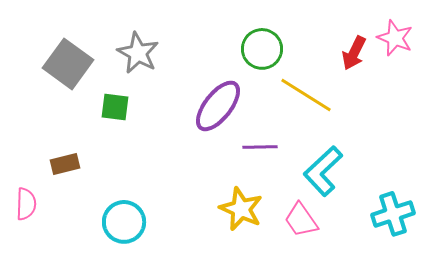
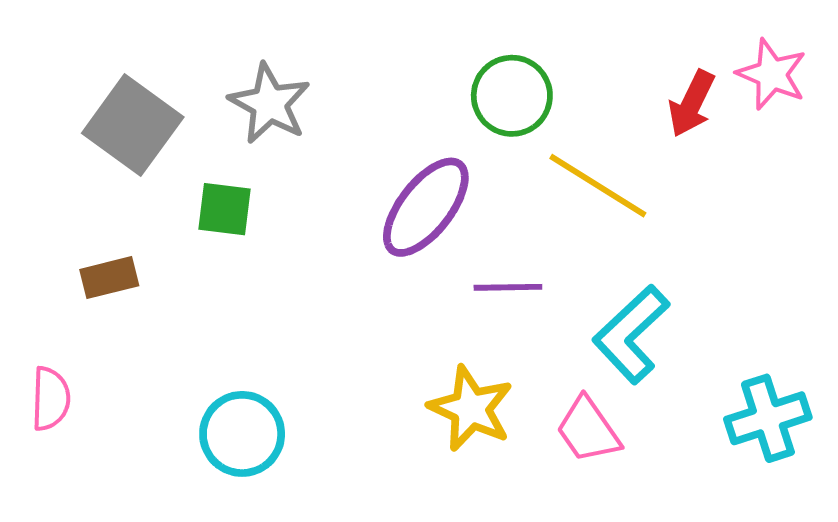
brown rectangle: (65, 164) -> (109, 278), moved

